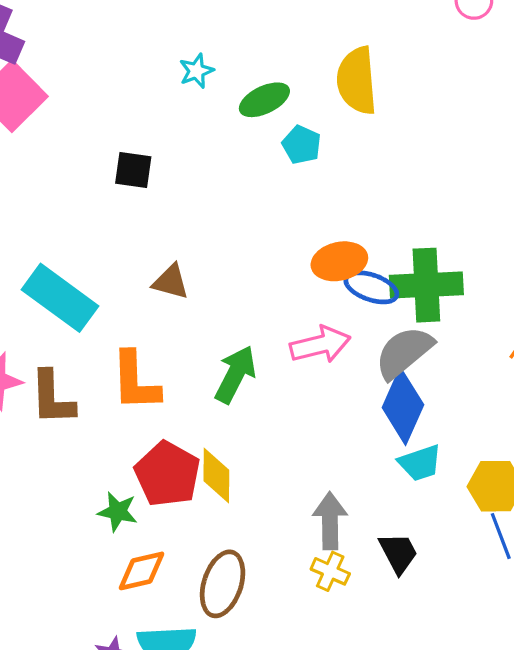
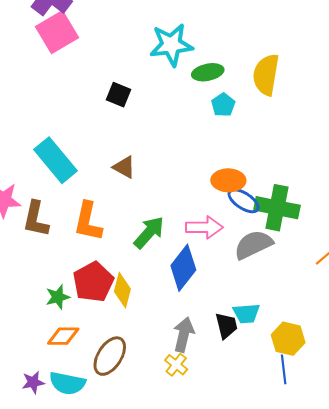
cyan star: (196, 71) -> (171, 45), size x2.0
blue diamond: (403, 406) -> (183, 268), moved
green star: (118, 512) -> (58, 297), turned 30
black trapezoid: (398, 553) -> (226, 326), moved

